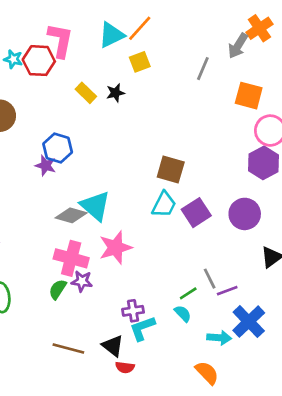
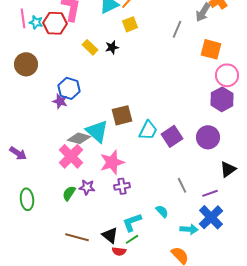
brown square: (171, 170) -> (122, 115), moved, turned -30
pink cross: (71, 258) -> (71, 156), moved, turned 30
purple line: (227, 291) -> (210, 193), moved
green line: (188, 293) -> (132, 239), moved
purple cross: (133, 311) -> (122, 186), moved

